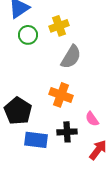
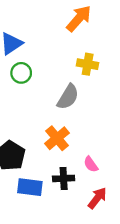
yellow cross: (59, 26) -> (88, 64), moved, turned 30
orange cross: (61, 95) -> (57, 138), turned 30

